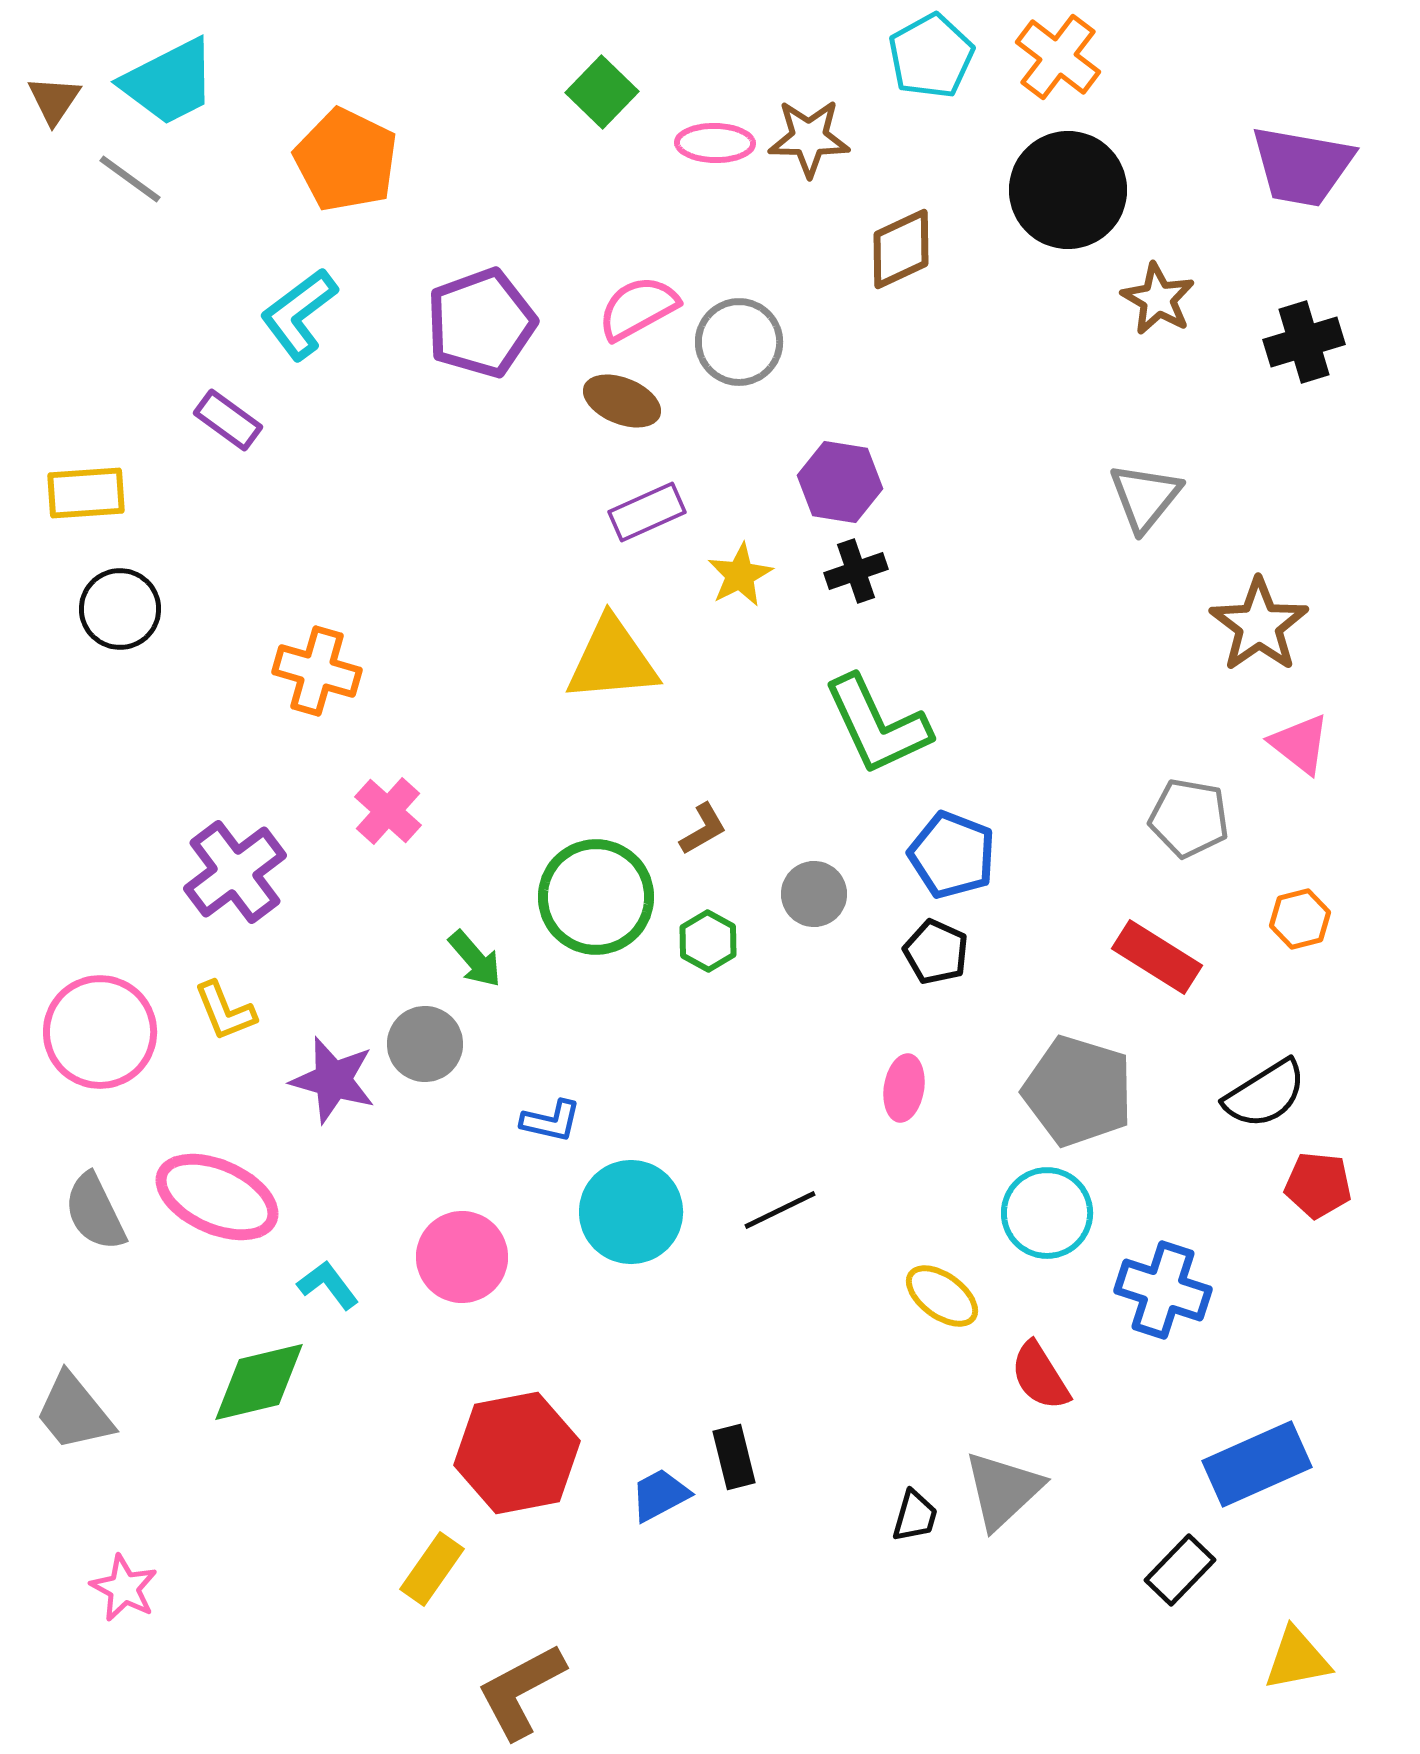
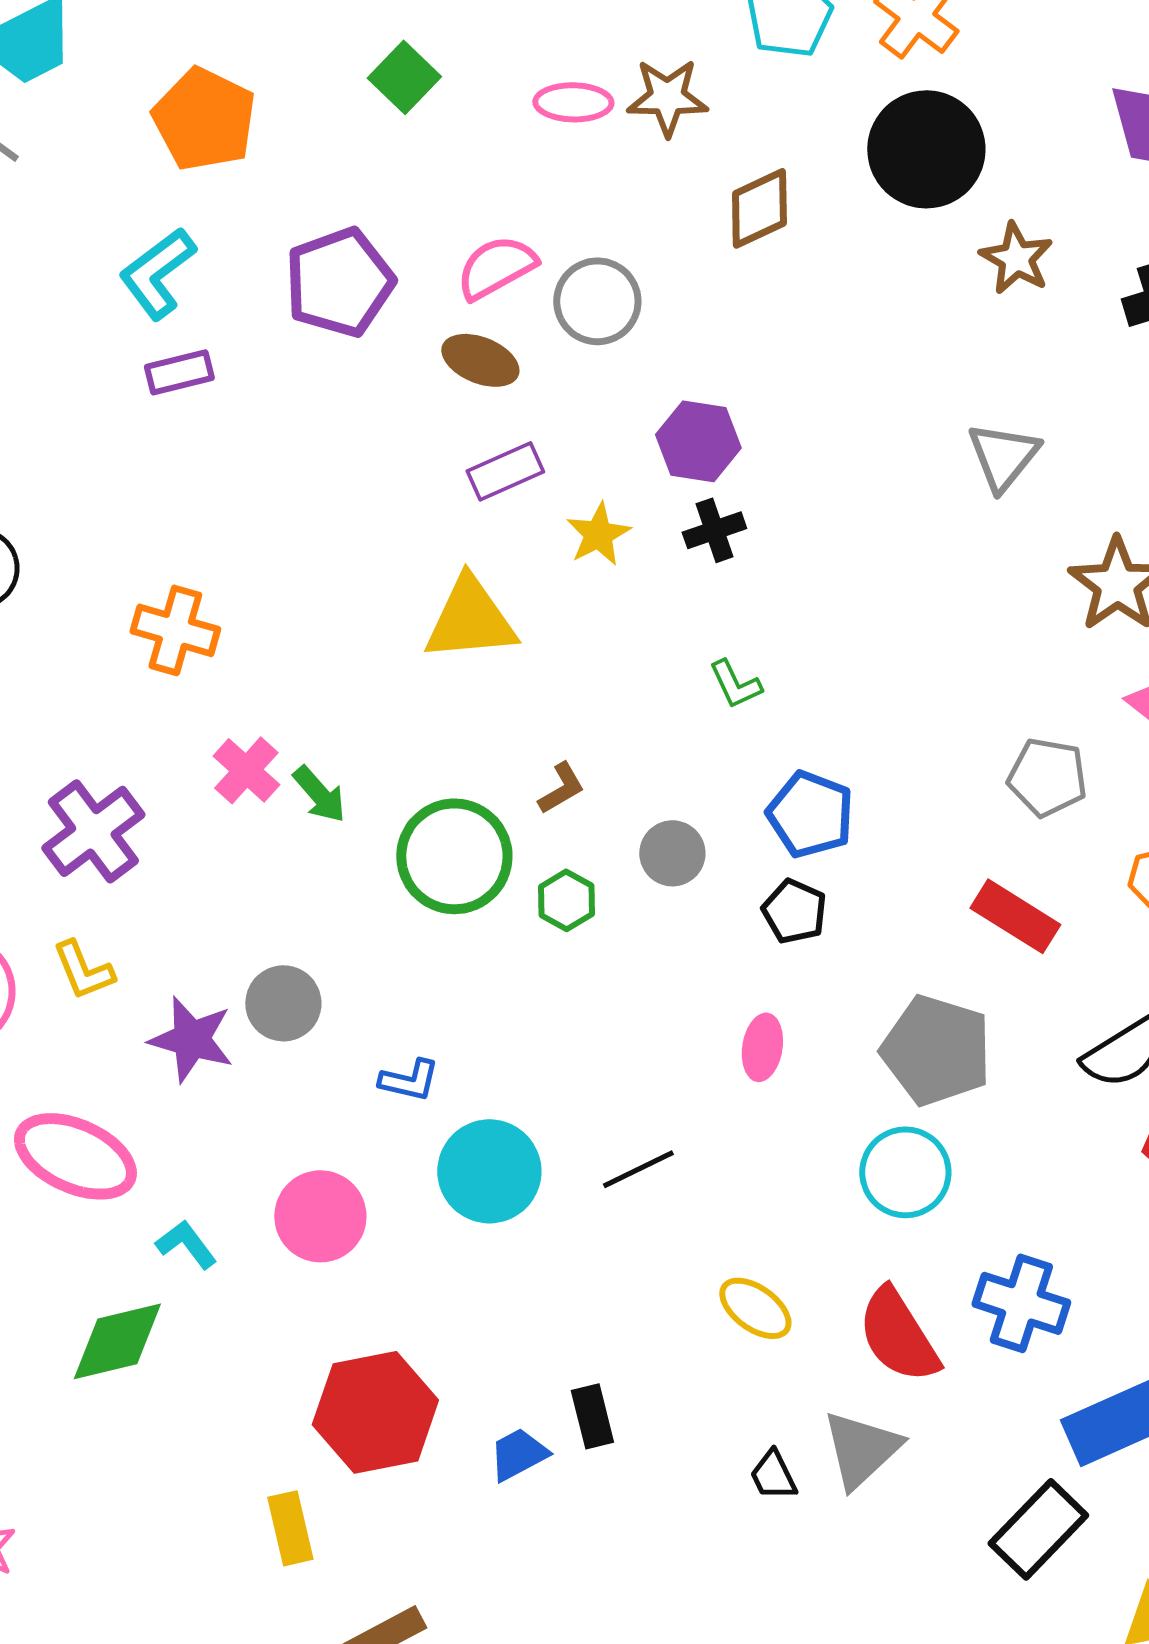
green square: (602, 92) -> (404, 77), moved
purple rectangle: (228, 420) -> (179, 372), moved, turned -50
green L-shape: (877, 725) -> (735, 684), size x0.5
green arrow: (475, 959) -> (319, 794), moved
blue cross: (1163, 1290) -> (1021, 1303), moved
yellow ellipse: (942, 1296) -> (755, 1308), moved
red semicircle: (1040, 1376) -> (898, 1335), size x1.4
black trapezoid: (915, 1516) -> (773, 1475), turned 138
yellow rectangle: (432, 1569) -> (290, 1528), turned -48
black rectangle: (1180, 1570) -> (1038, 1529), size x1.4

